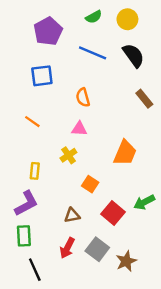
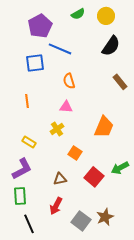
blue line: (93, 53) -> (60, 49), moved
black semicircle: (133, 55) -> (111, 46), turned 70
orange line: (32, 122) -> (27, 101), turned 48
yellow rectangle: (35, 171) -> (29, 142), turned -64
gray square: (97, 249) -> (81, 221), moved

